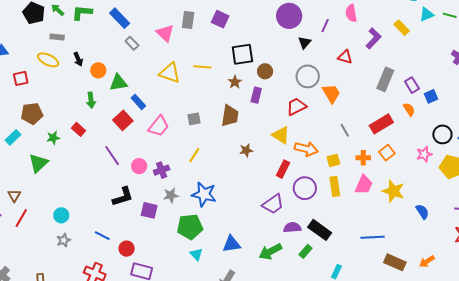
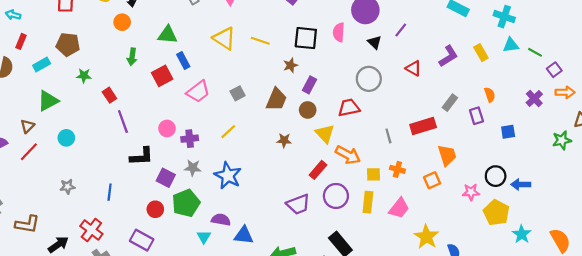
pink semicircle: (351, 13) -> (339, 32), moved
black triangle: (305, 43) -> (375, 42), turned -40
orange circle: (98, 70) -> (122, 22), moved
brown circle: (265, 71) -> (308, 110), moved
gray rectangle: (385, 79) -> (450, 103), size x0.7
orange trapezoid: (331, 93) -> (447, 155), moved
blue square: (431, 96) -> (508, 132), moved
green arrow: (91, 100) -> (132, 57), moved
orange semicircle: (409, 109) -> (490, 95), moved
gray square: (194, 119) -> (238, 93), turned -32
red rectangle: (381, 124) -> (423, 126), moved
red rectangle: (79, 129) -> (109, 95), moved
gray line: (345, 130) -> (388, 136), moved
purple line: (112, 155) -> (123, 121), moved
orange cross: (363, 158) -> (397, 169), moved
green triangle: (38, 163) -> (48, 101), moved
yellow star: (393, 191) -> (426, 237), moved
cyan circle: (61, 215) -> (66, 138), moved
green pentagon: (190, 227) -> (186, 203), moved, turned -30
purple semicircle: (292, 227) -> (221, 220), moved
blue line: (102, 236) -> (110, 192), turned 56
red circle: (127, 249) -> (155, 209), moved

